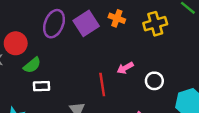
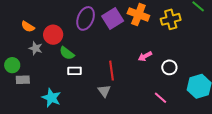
orange cross: (117, 18) -> (138, 15), size x1.5
green semicircle: (32, 65) -> (67, 53), turned 77
red line: (102, 84) -> (111, 71), moved

